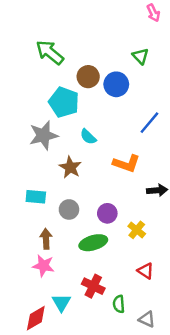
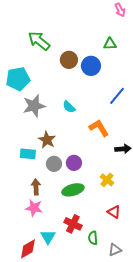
green triangle: (141, 56) -> (110, 44), turned -48
cyan pentagon: (64, 102) -> (18, 79), moved, turned -30
orange L-shape: (126, 164) -> (99, 128), turned -140
brown star: (70, 167) -> (47, 140), moved
purple circle: (107, 213) -> (74, 163), moved
gray triangle: (147, 319) -> (115, 250), turned -48

